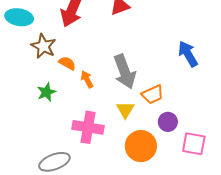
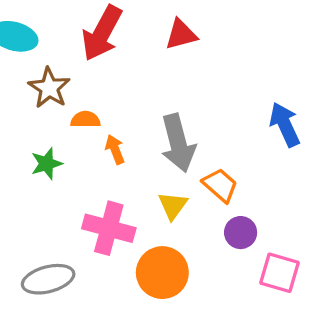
orange semicircle: (67, 63) -> (85, 120), turned -36
orange trapezoid: (153, 94) -> (220, 185), turned -120
orange circle: (141, 146) -> (162, 273), moved

